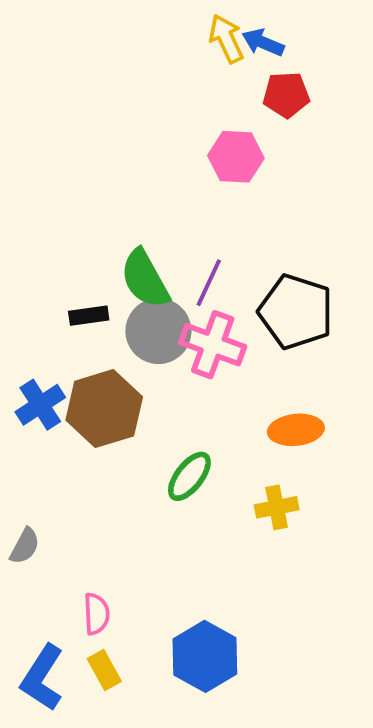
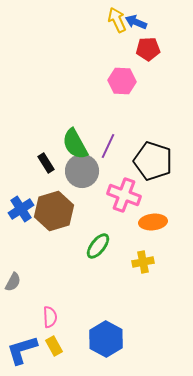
black rectangle: (89, 316) -> (46, 163), turned 66
pink cross: (213, 345) -> (124, 195), moved
blue L-shape: (42, 678) -> (22, 350), turned 40

